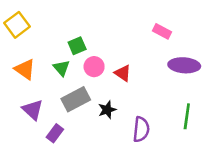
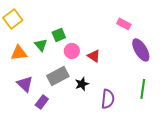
purple ellipse: (184, 65) -> (141, 50), turned 55
green triangle: (61, 68) -> (41, 45), moved
orange triangle: (25, 69) -> (19, 53), turned -42

